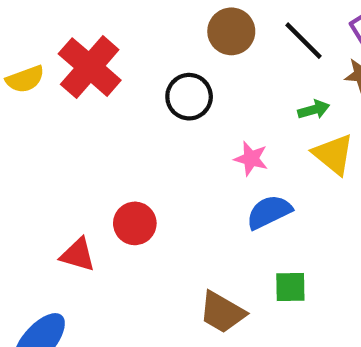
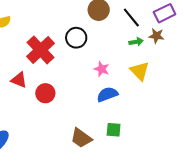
red cross: (90, 67) -> (41, 50), moved
green arrow: (314, 110) -> (136, 42), moved
red triangle: (78, 255) -> (19, 80), moved

